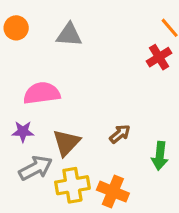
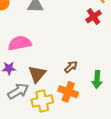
orange cross: (113, 192) -> (68, 92), moved

